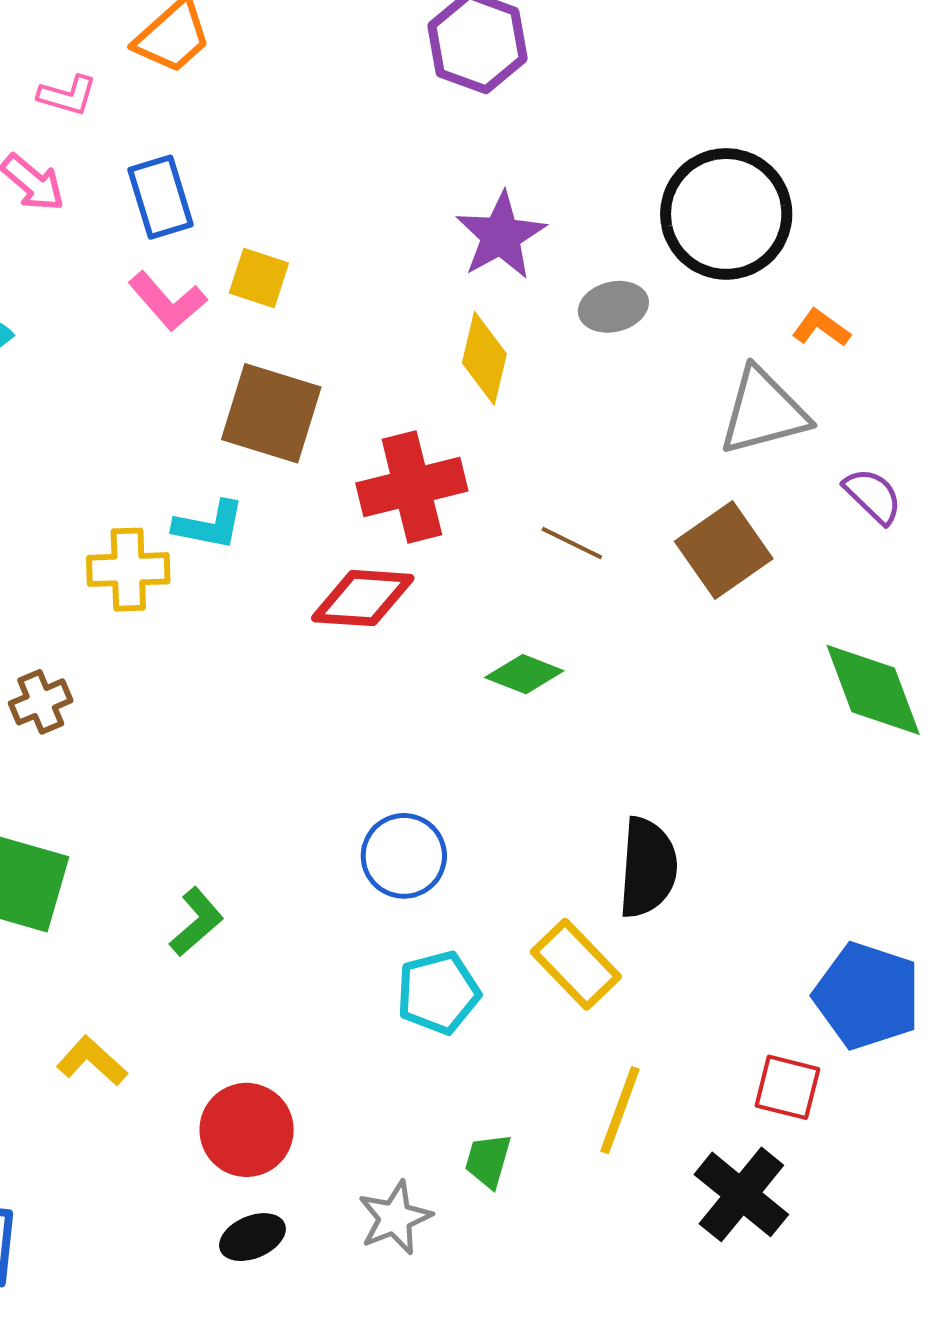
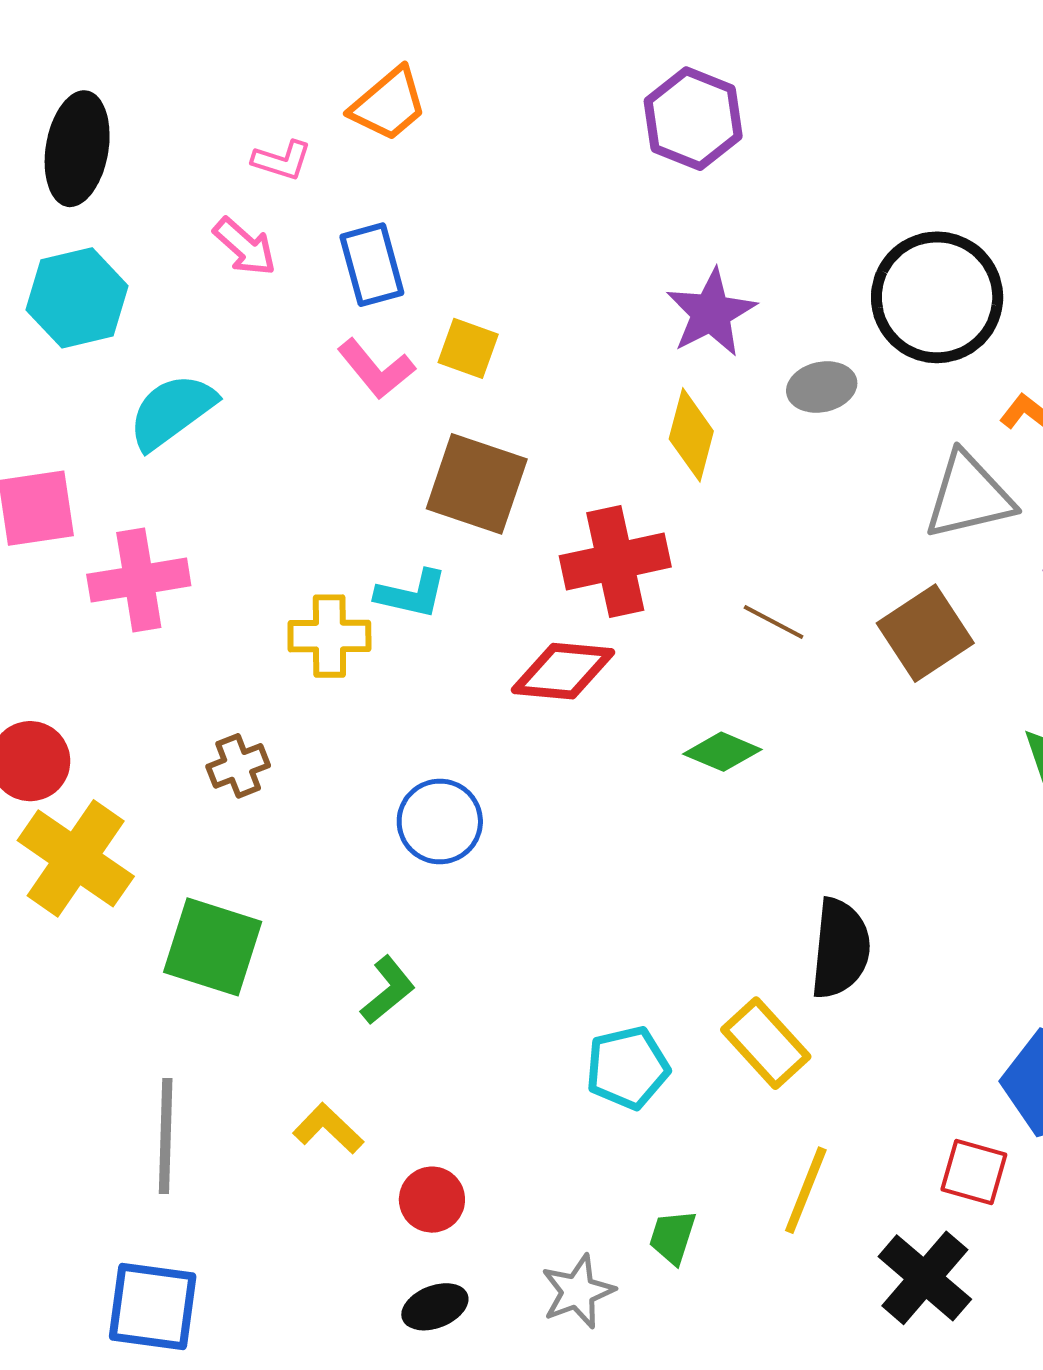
blue circle: (404, 856) -> (440, 821), moved
yellow L-shape: (92, 1061) -> (328, 1129), moved
red circle: (247, 1130) -> (432, 1200), size x0.7

